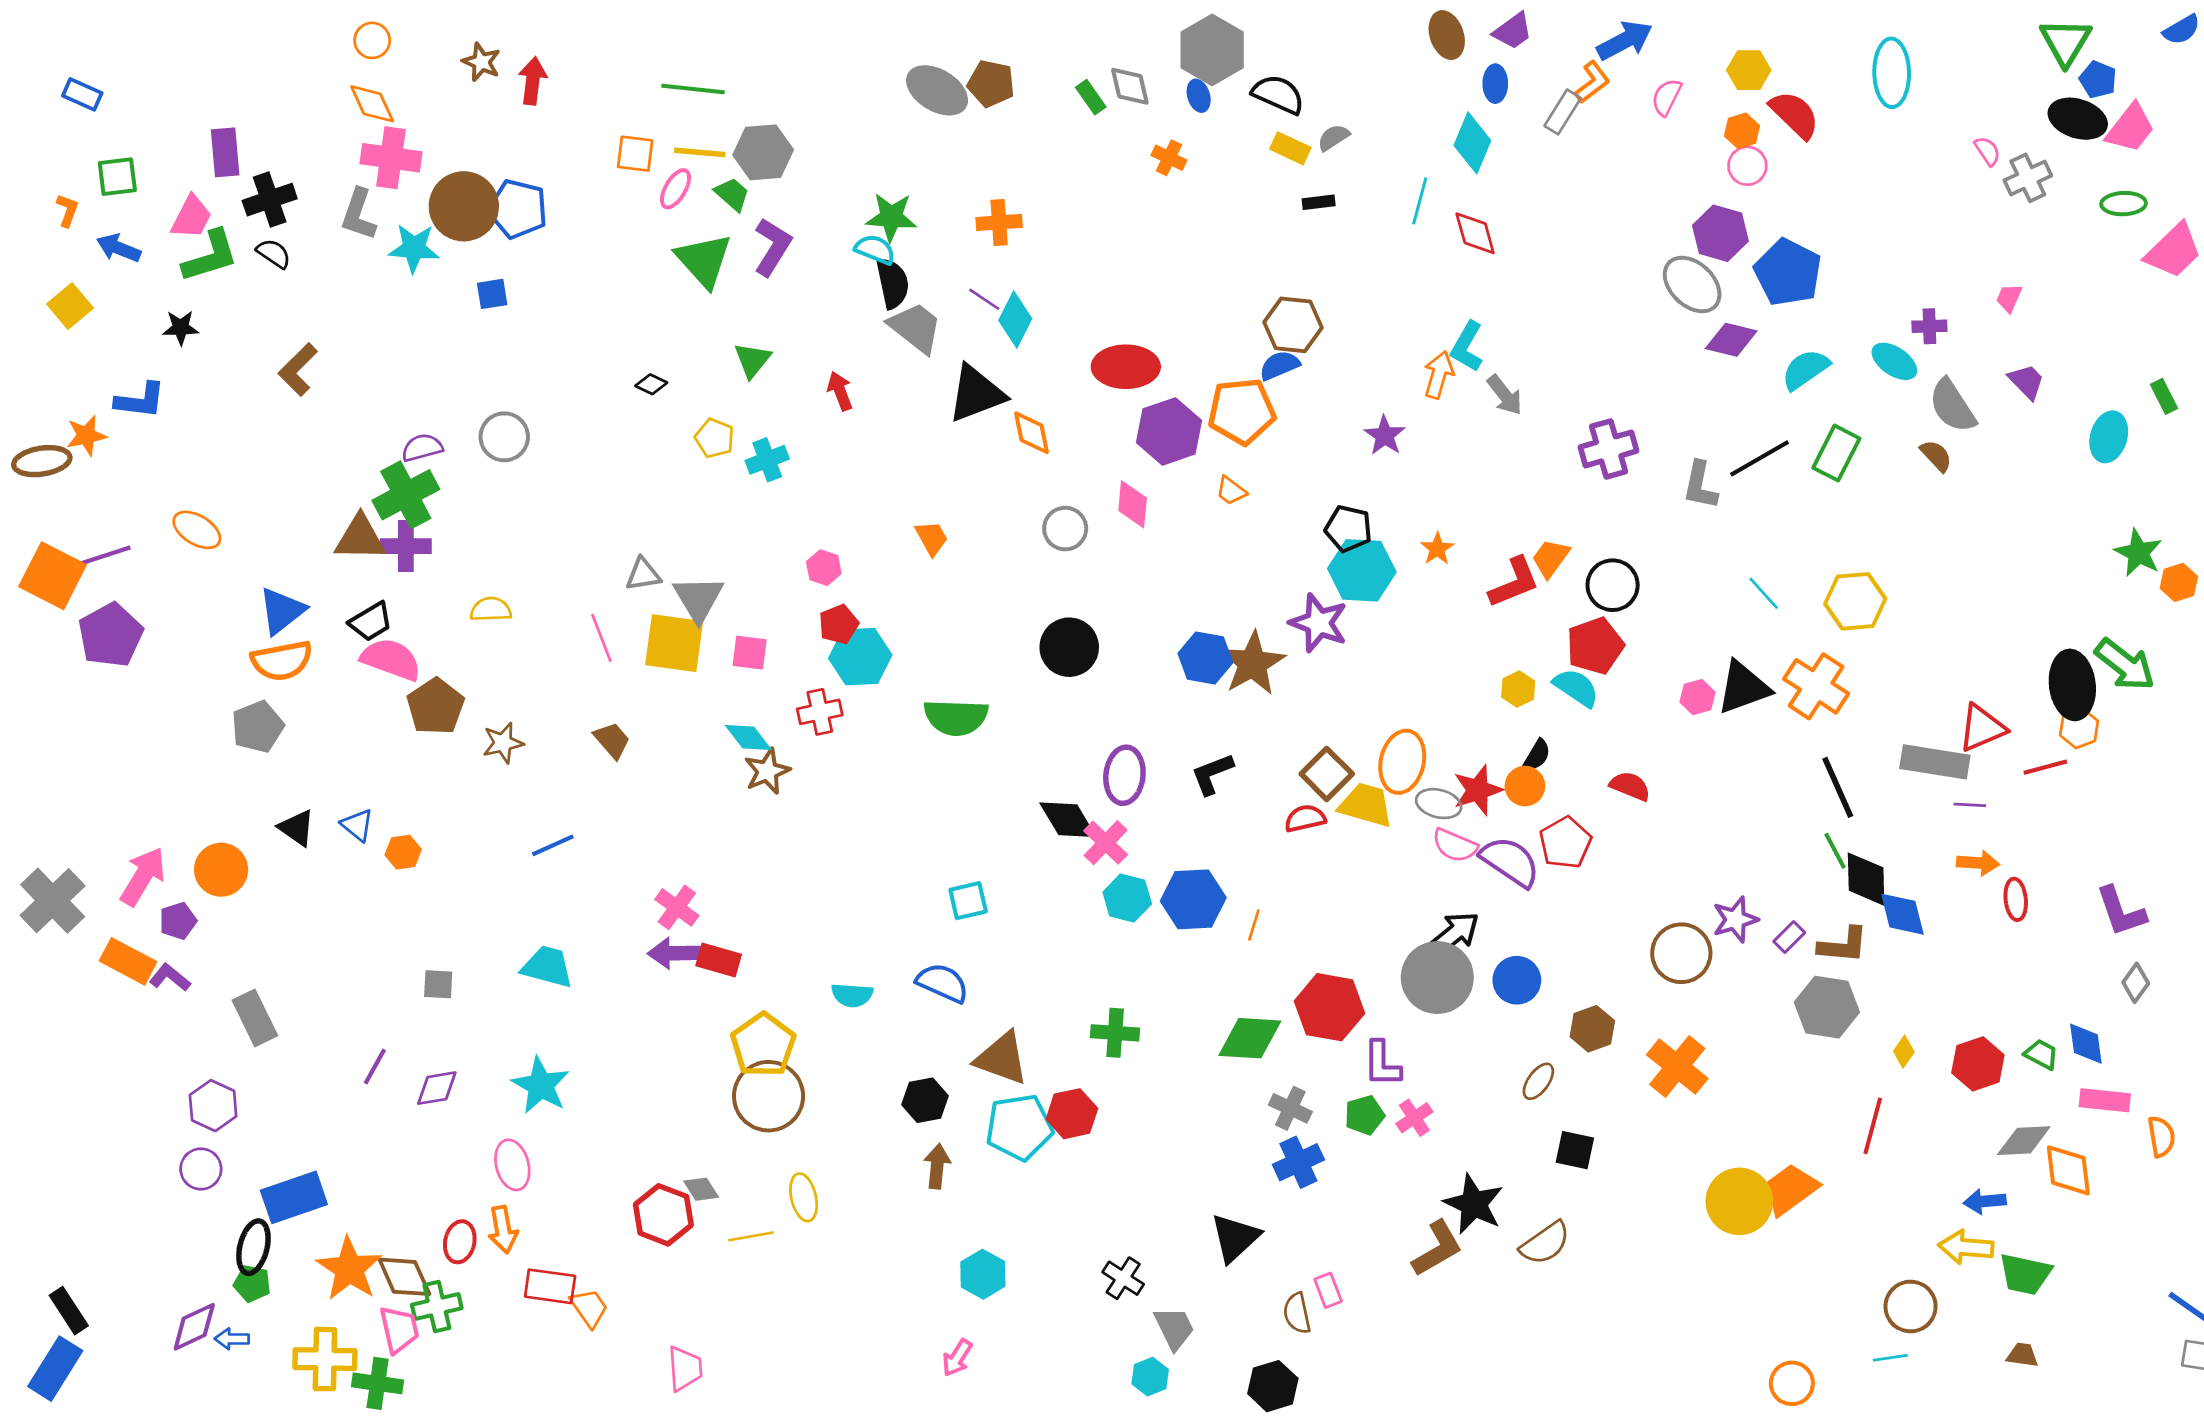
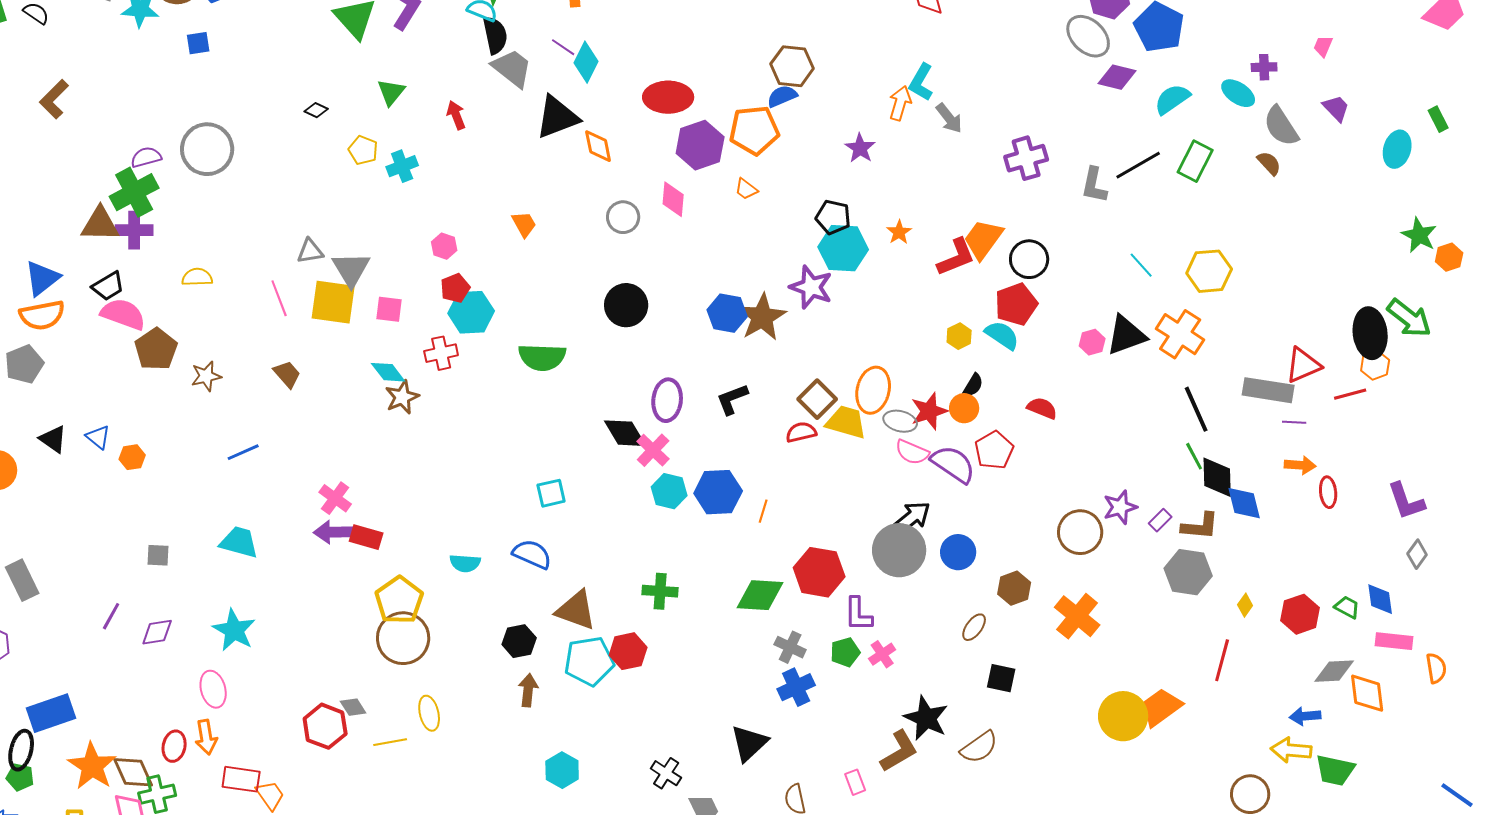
gray circle: (504, 437) -> (207, 149), size x1.4
orange trapezoid: (1551, 558) -> (983, 239), size x1.4
pink rectangle: (1328, 1290) -> (855, 782), moved

